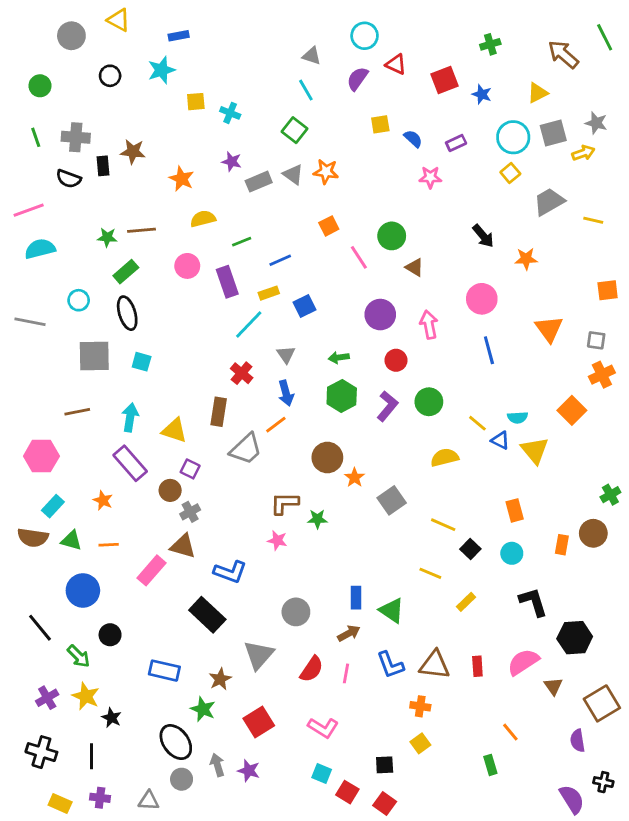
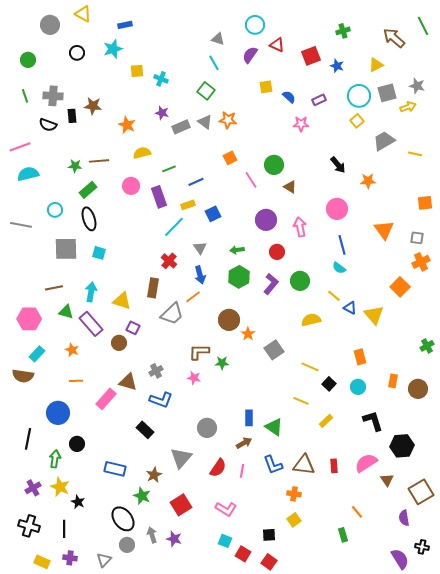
cyan semicircle: (518, 417) -> (339, 268), moved, turned 40
gray cross: (190, 512) -> (156, 371), moved
brown circle: (593, 533) -> (418, 389), moved
green triangle: (71, 540) -> (66, 312), moved
black rectangle: (207, 615) -> (145, 430), size x0.7
black line: (40, 628) -> (28, 439), turned 50
green arrow: (79, 656) -> (55, 459), turned -126
gray triangle: (149, 801) -> (104, 560), turned -49

